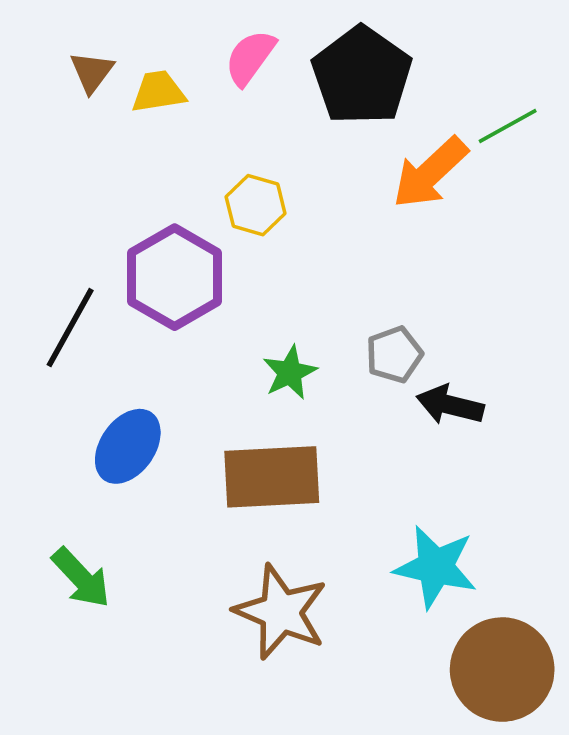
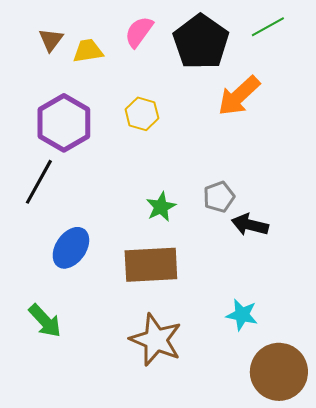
green line: (508, 126) -> (268, 27), moved
purple hexagon: (175, 277) -> (64, 123), moved
cyan star: (436, 567) -> (242, 315), size x0.7

